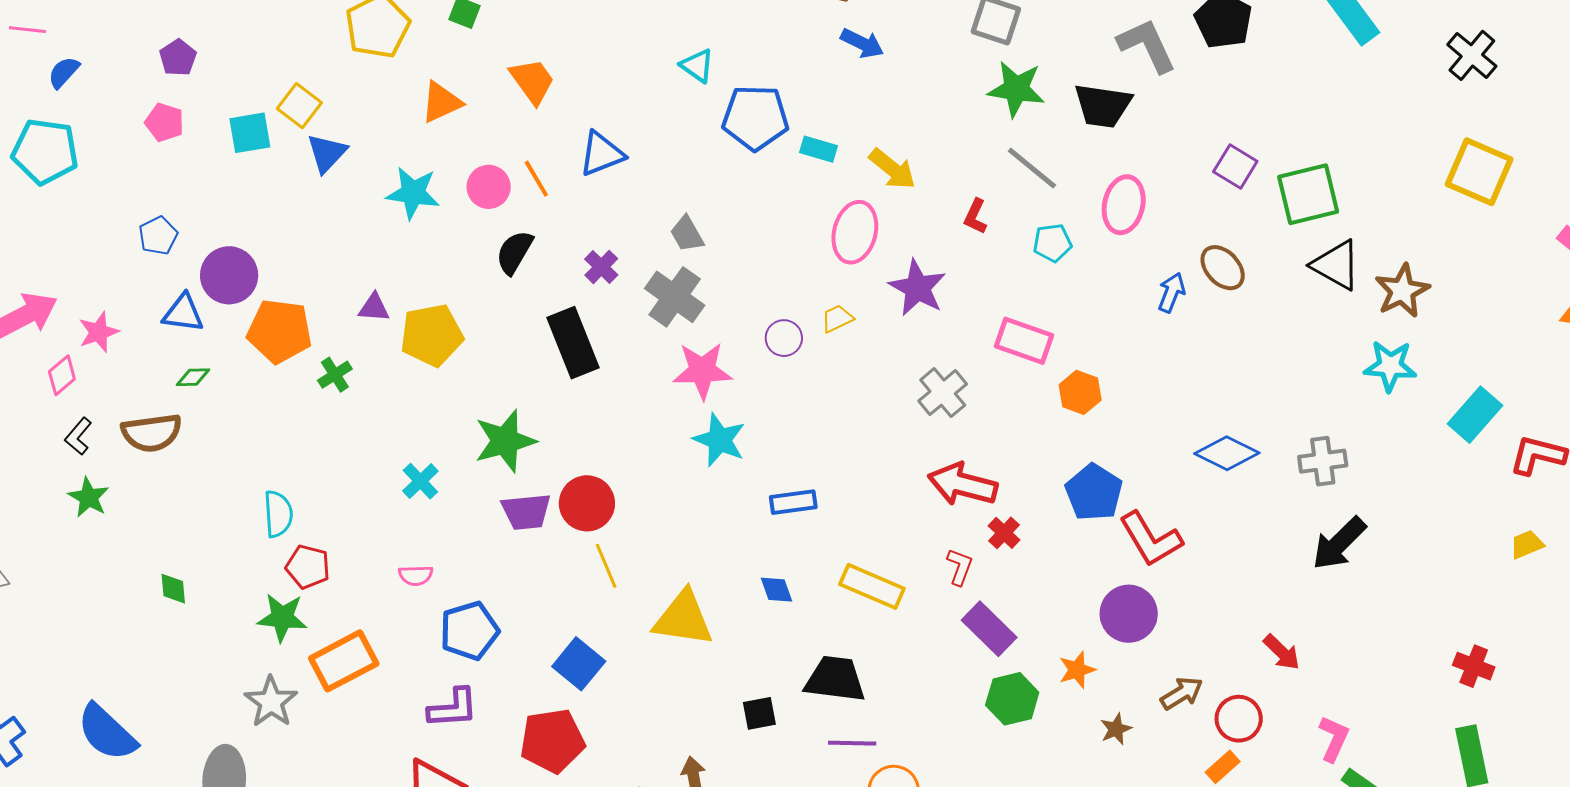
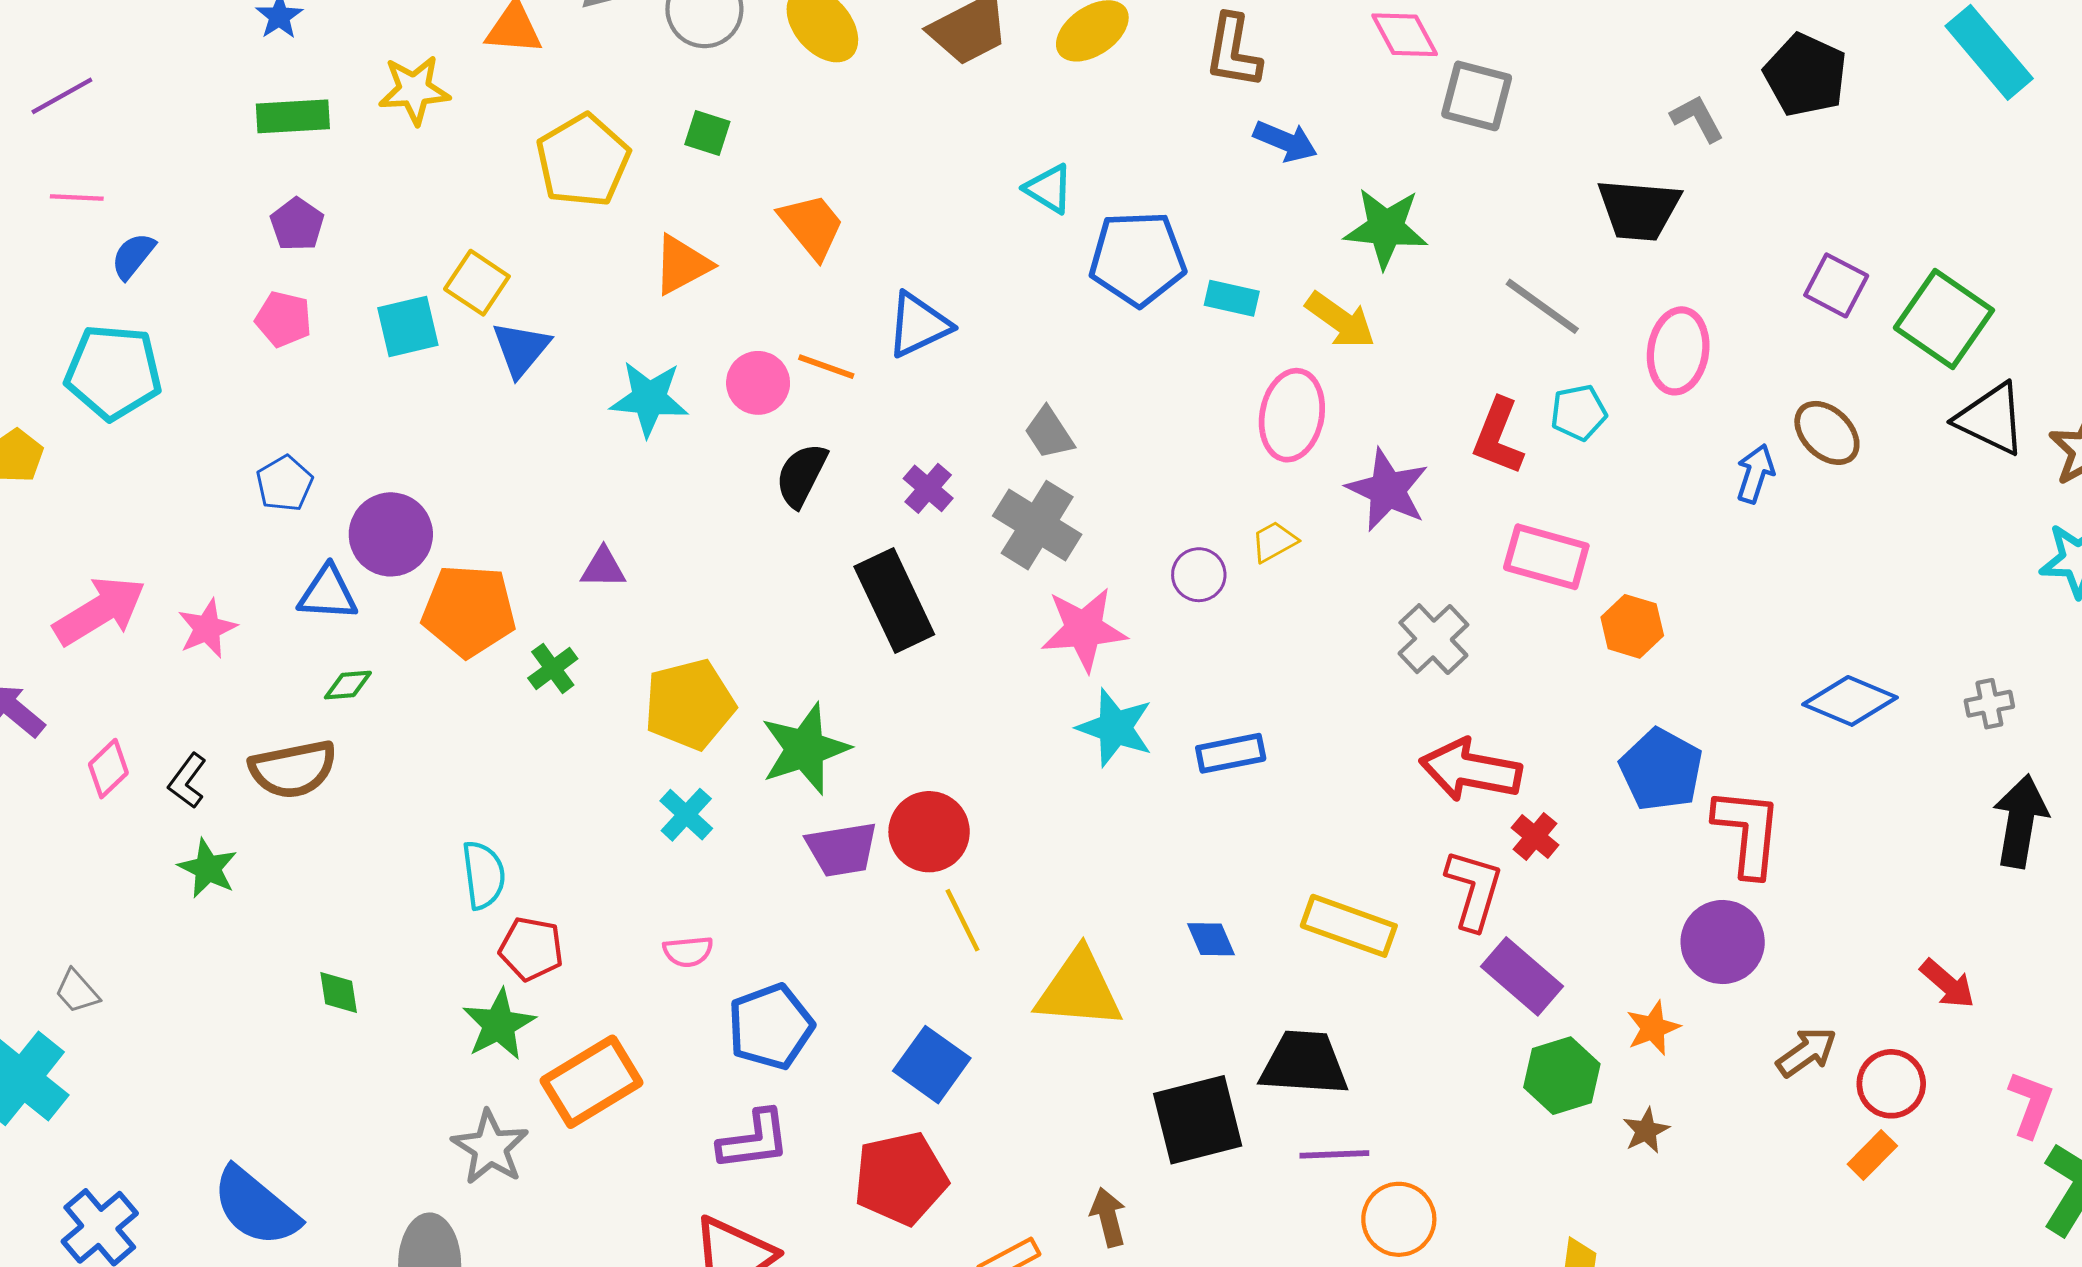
gray L-shape: (1147, 45) -> (1697, 118), size x0.6
green star: (1016, 89) -> (1386, 228), moved
orange line: (536, 179) -> (826, 367), turned -36
green square: (1308, 194) -> (1944, 319), turned -38
red L-shape: (975, 216) -> (1498, 436), moved, size x1.5
yellow pentagon: (432, 335) -> (689, 704), moved
pink diamond: (62, 375) -> (108, 769), moved
gray cross: (1323, 461) -> (1989, 704), size x0.7
blue rectangle: (793, 502) -> (1231, 753), moved
red L-shape: (1151, 539) -> (1748, 832), turned -140
black arrow: (1339, 543) -> (2020, 821), turned 148
red L-shape: (960, 567) -> (1474, 890), size x1.5
green star: (282, 618) -> (499, 1025), turned -30
black square: (759, 713) -> (1198, 1120), size x1.8
brown star: (1116, 729) -> (1646, 1131), moved

